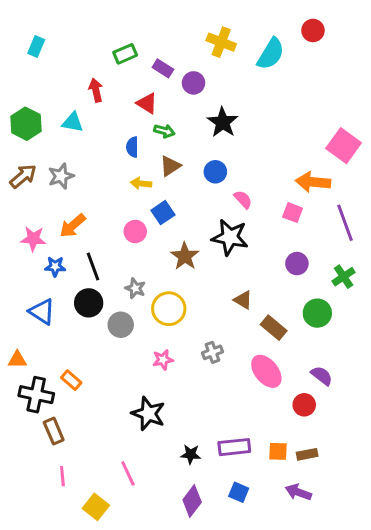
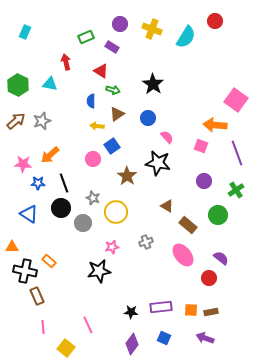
purple circle: (194, 83) -> (120, 24), moved
black star: (148, 414) -> (99, 271), moved, turned -30

